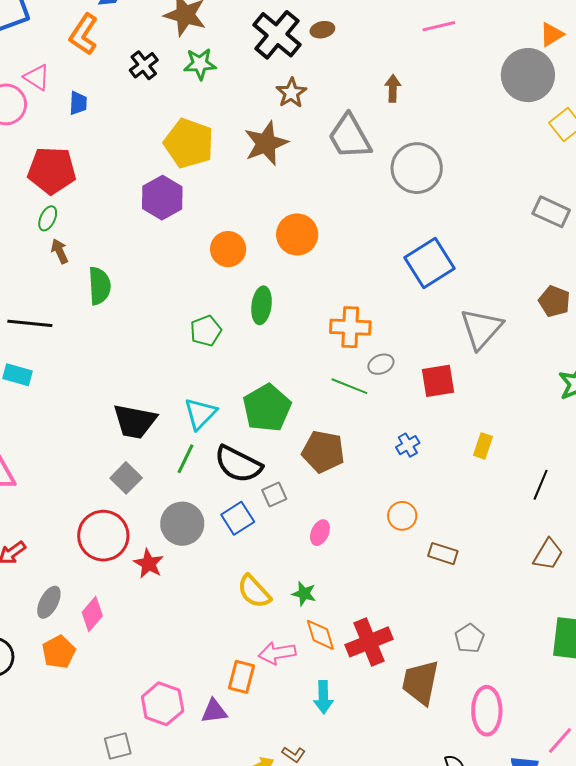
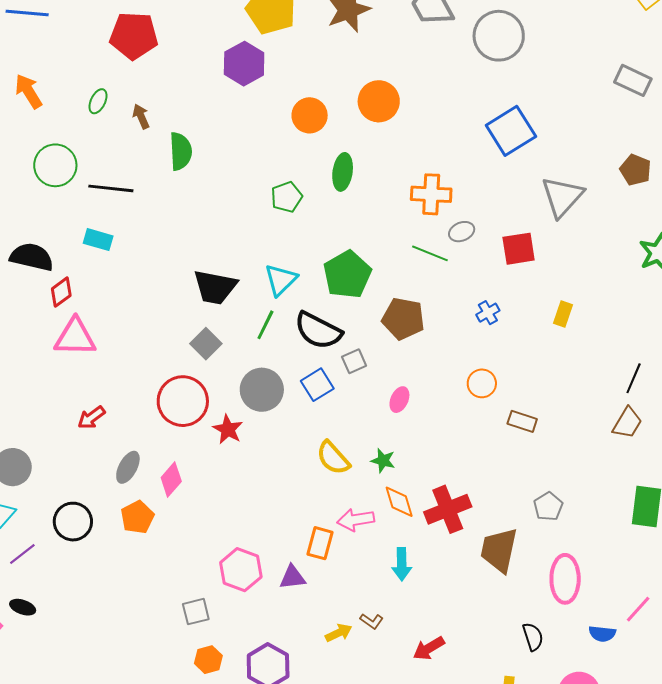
green ellipse: (48, 218) -> (98, 101), moved
black line: (541, 485) -> (634, 378), moved

